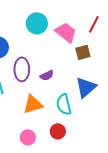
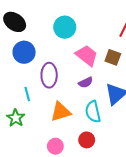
pink trapezoid: (66, 32) -> (87, 55), moved
brown square: (83, 52) -> (113, 57), turned 35
purple semicircle: (47, 75) -> (86, 82), moved

